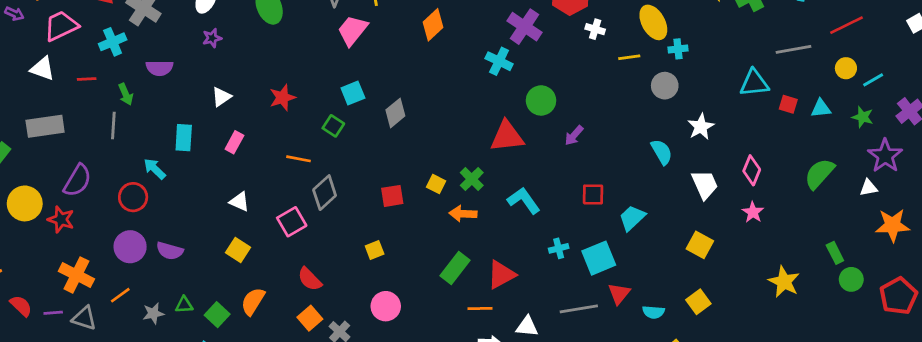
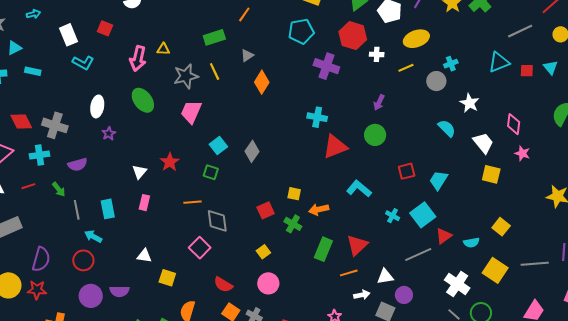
yellow ellipse: (653, 22) -> (416, 39), turned -65
pink trapezoid: (353, 30) -> (191, 112), moved
cyan cross: (113, 42) -> (39, 155), turned 30
cyan cross: (678, 49) -> (451, 64), moved
cyan cross: (499, 61) -> (317, 117), moved
white triangle: (221, 97) -> (139, 172), moved
green circle: (541, 100) -> (375, 135), moved
cyan triangle: (821, 108) -> (551, 67), turned -49
gray line: (113, 125) -> (77, 210), moved
purple arrow: (574, 135) -> (379, 102), moved
green cross: (472, 179) -> (293, 224), moved
gray diamond: (325, 193) -> (217, 221), turned -40
white triangle: (239, 202) -> (144, 256), moved
yellow square: (700, 245) -> (491, 174), moved
cyan cross: (559, 248) -> (393, 216), turned -32
red triangle: (619, 294) -> (444, 236), turned 30
pink circle: (386, 306) -> (268, 283), moved

